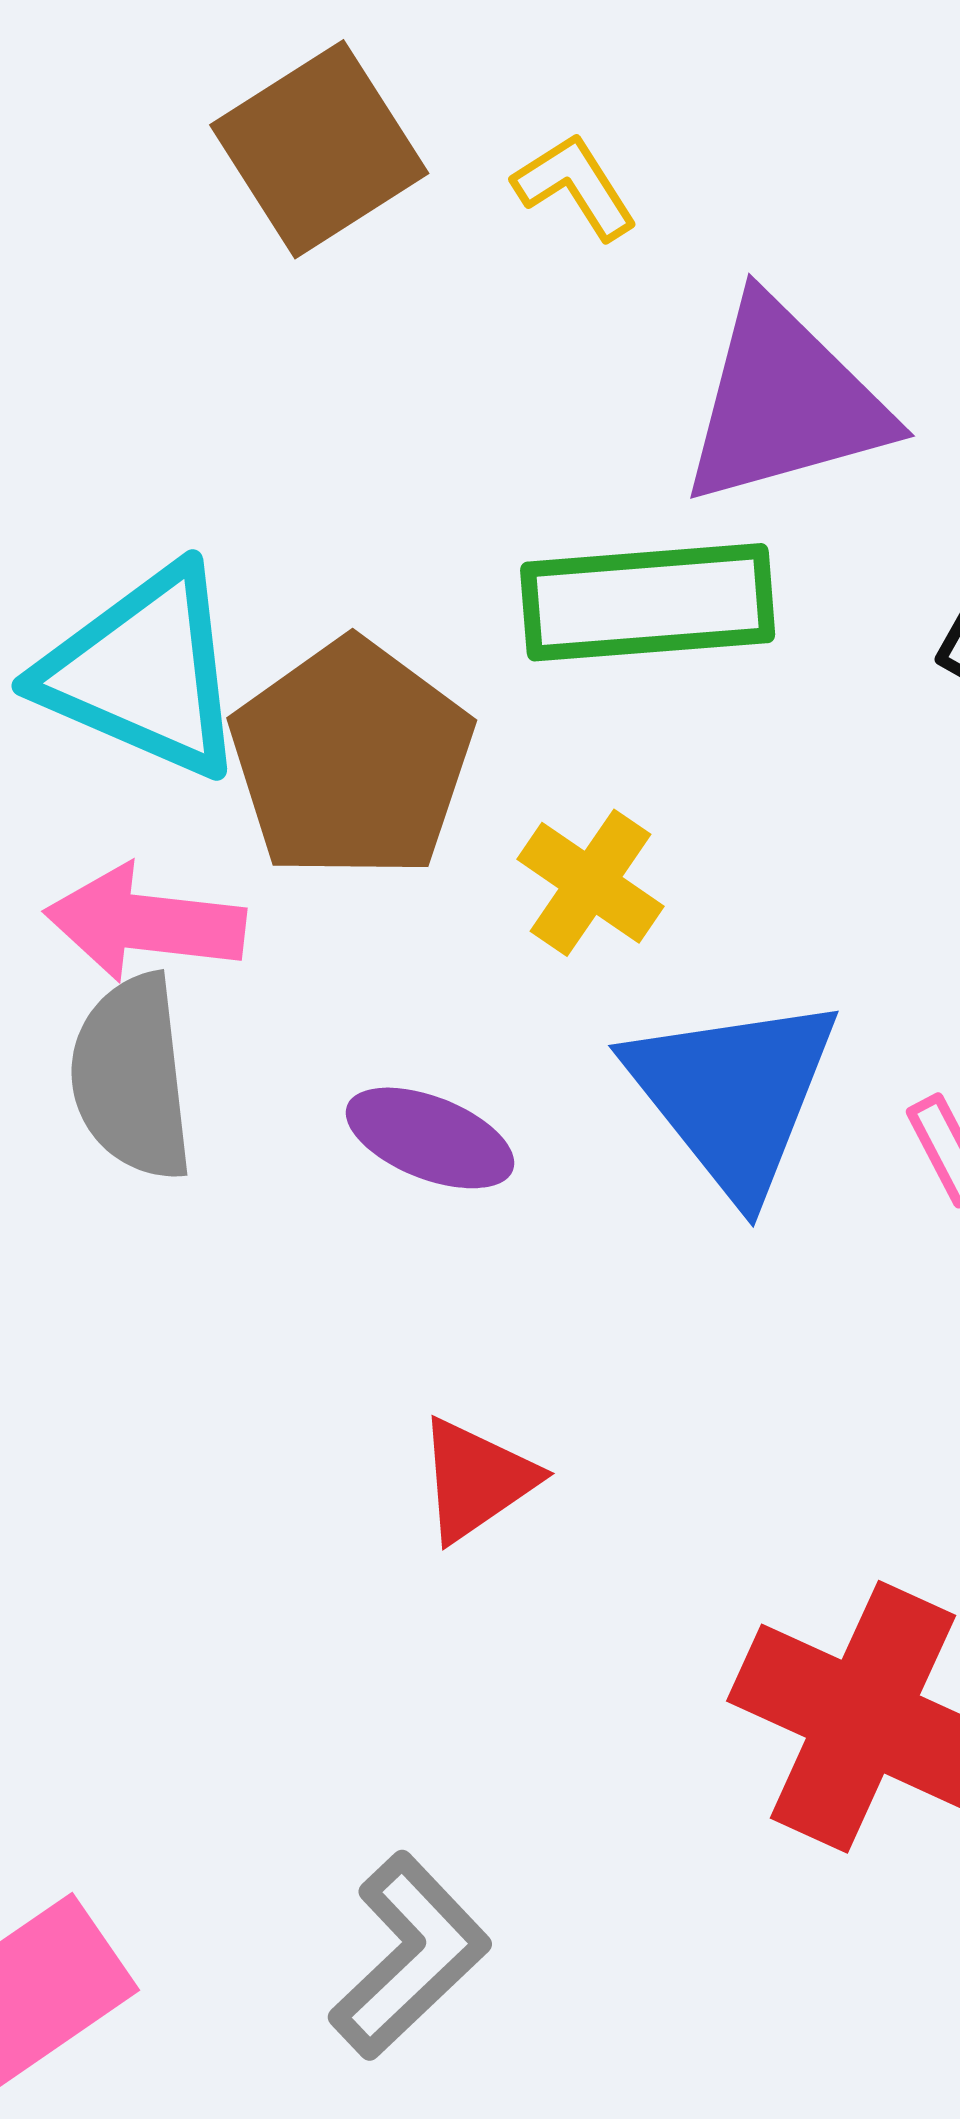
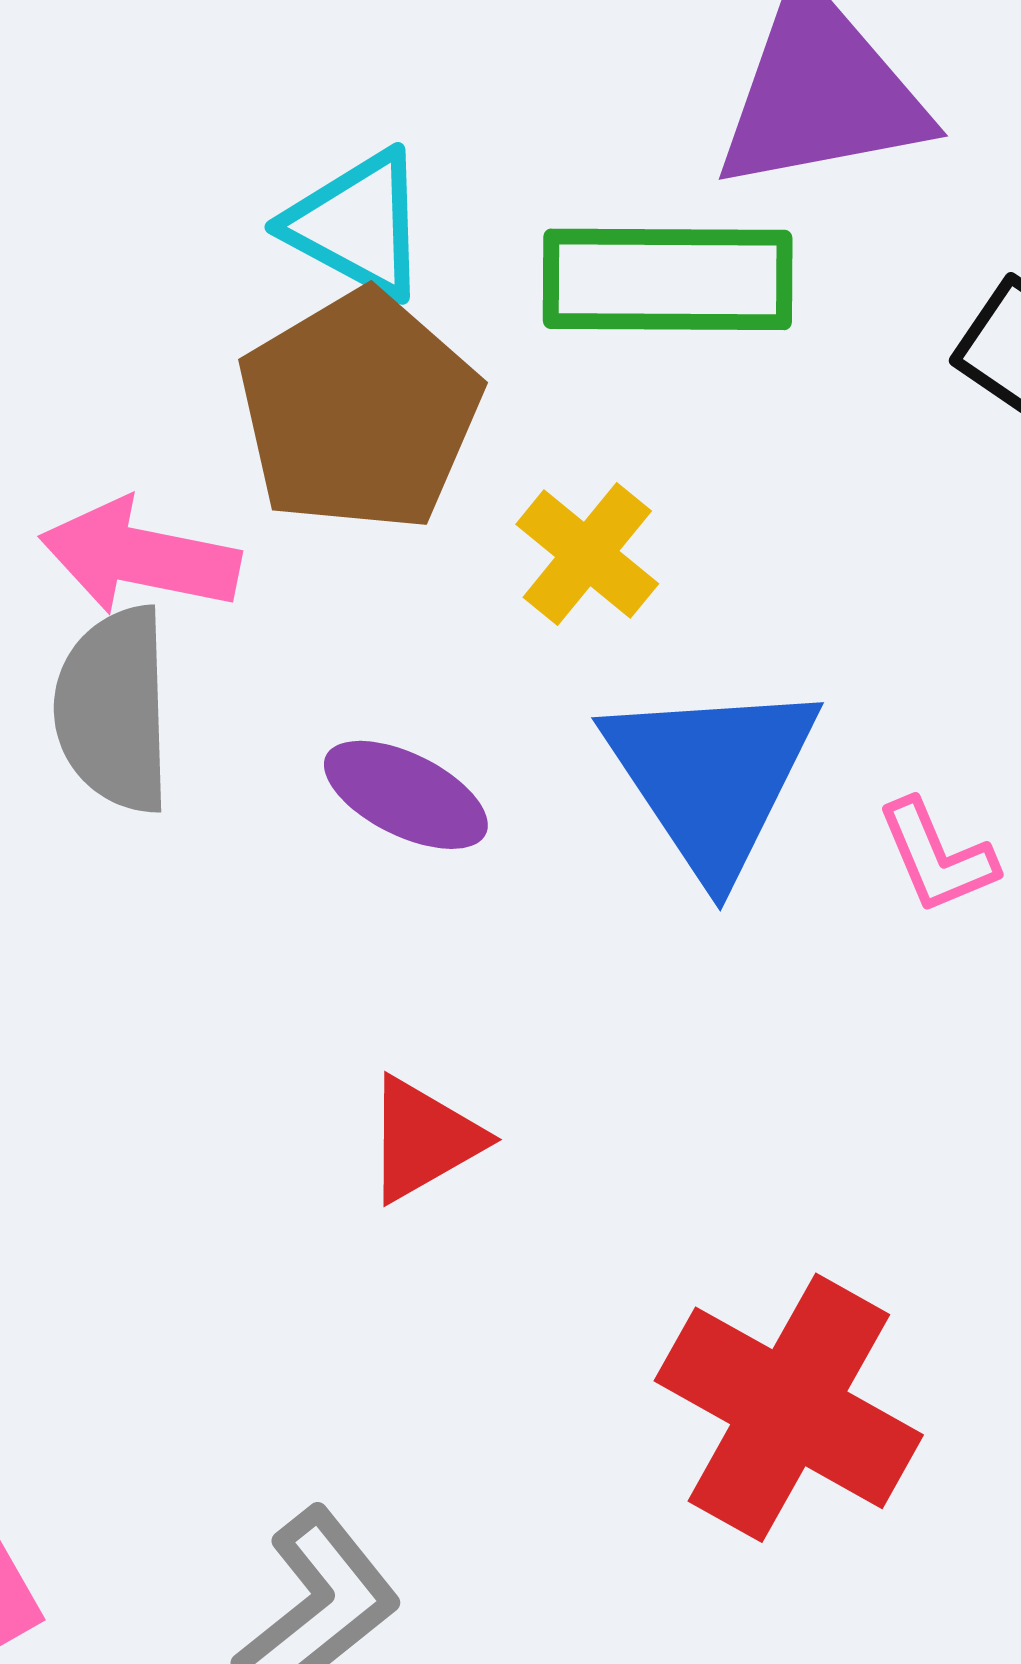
cyan triangle: (144, 672) -> (357, 225), moved, size x0.7

